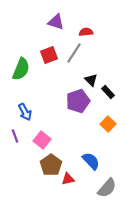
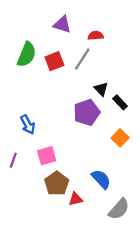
green semicircle: (21, 69) -> (27, 54), moved
purple line: (15, 136) -> (13, 160), moved, turned 40
pink square: (42, 140) -> (47, 156), turned 36

